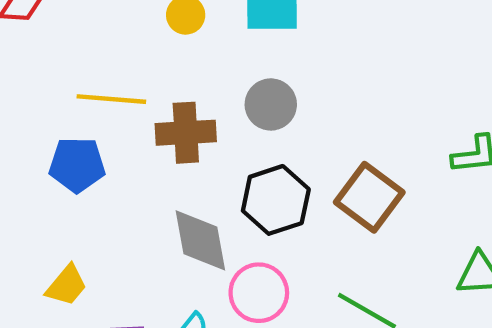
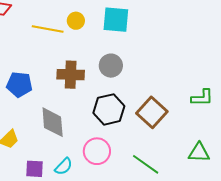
yellow line: (111, 99) -> (48, 29), moved
gray diamond: (200, 240) -> (53, 122), moved

